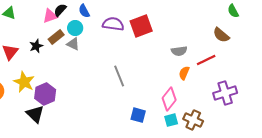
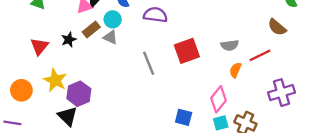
red square: (141, 26) -> (187, 51), moved
gray line: (119, 76) -> (149, 63), moved

